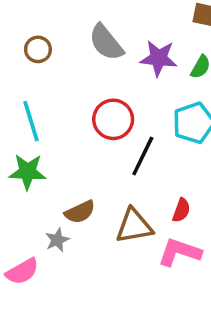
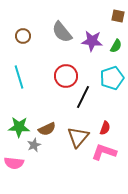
green star: (27, 172) -> (19, 127), moved
brown triangle: (134, 226) -> (78, 137), turned -40
pink semicircle: (22, 271) -> (14, 163), turned 36

